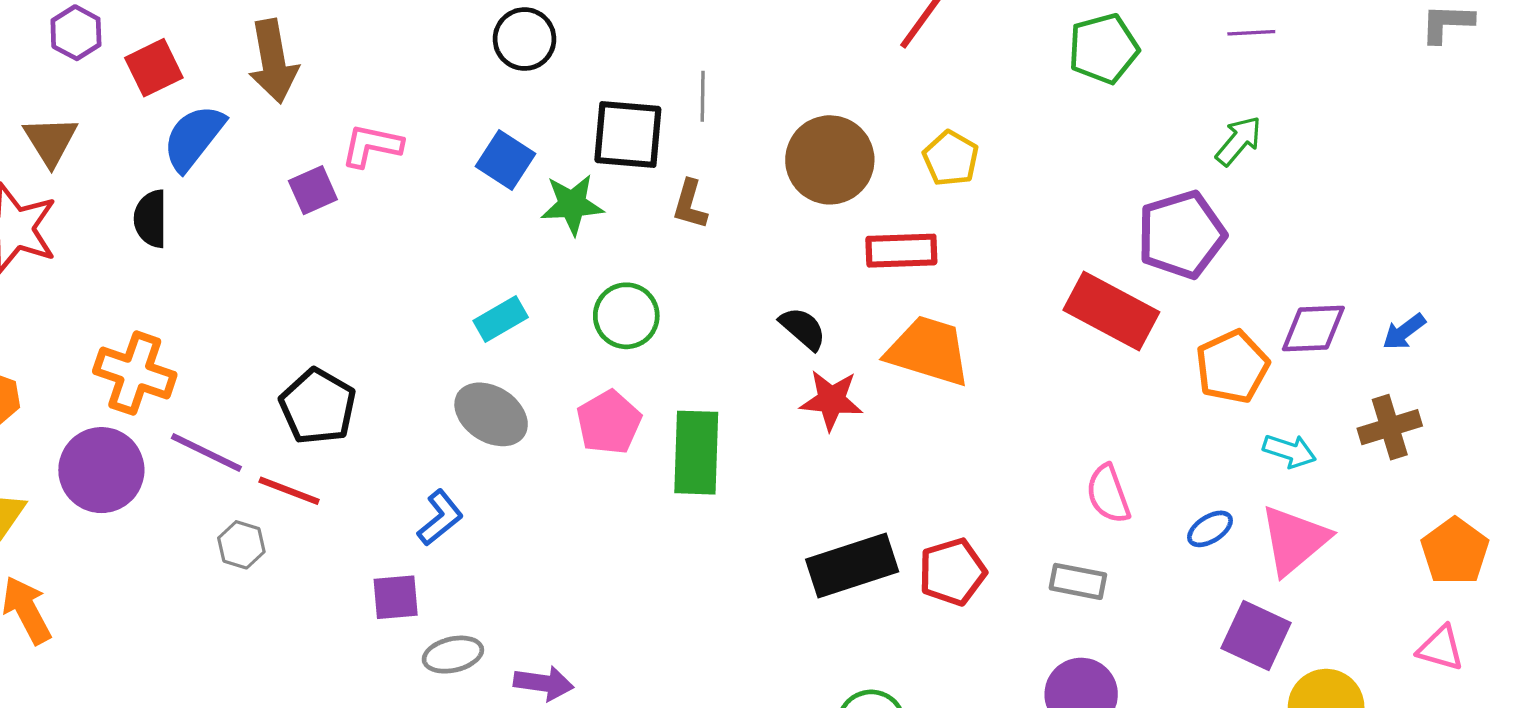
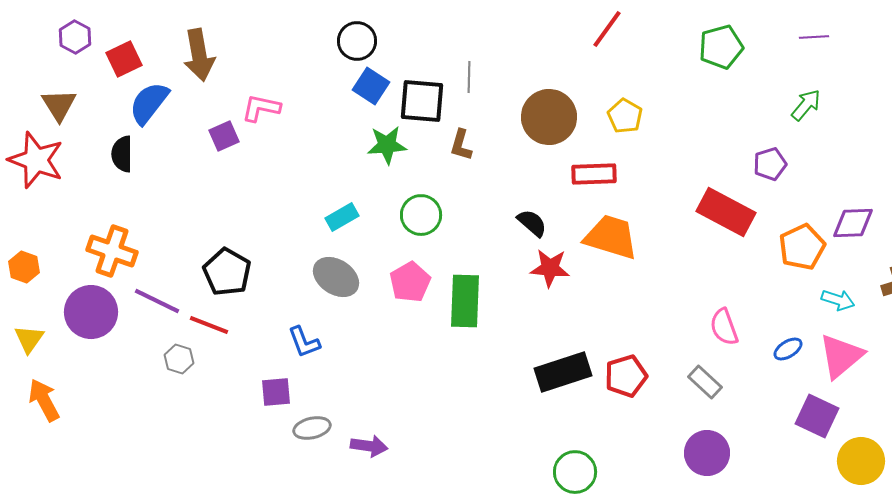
blue square: (505, 160) -> (371, 86), moved
purple pentagon: (1181, 235) -> (770, 164), size x0.6
blue L-shape: (440, 518) -> (304, 342), turned 108
gray rectangle: (1078, 581) -> (705, 382), turned 32

